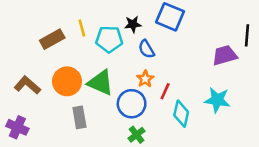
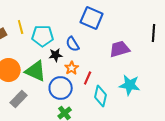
black star: (133, 24) -> (56, 55), moved
purple trapezoid: (225, 55) -> (120, 49), moved
gray rectangle: (79, 117) -> (19, 99), turned 54

